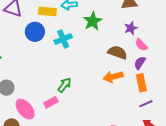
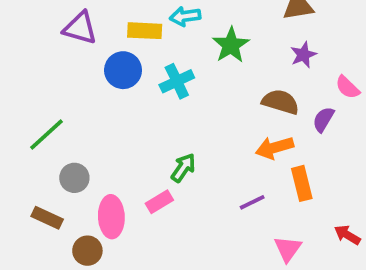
pink semicircle: (141, 45) -> (347, 87), moved
orange rectangle: (141, 83) -> (302, 183), moved
purple line: (146, 104) -> (252, 202), moved
pink ellipse: (25, 109) -> (111, 217), turned 40

